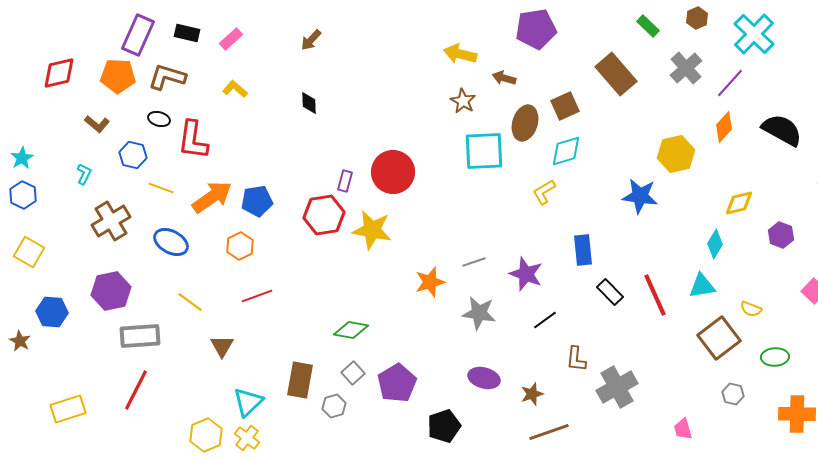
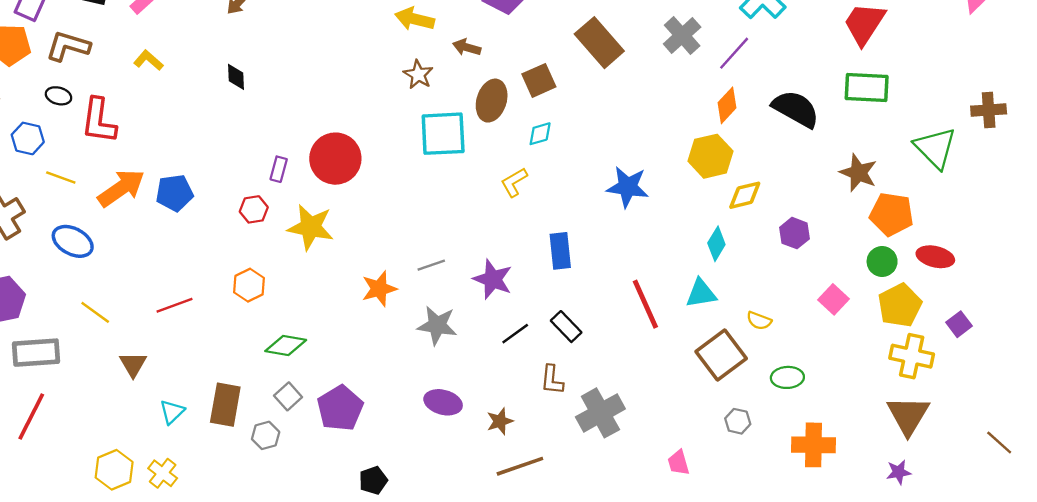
cyan diamond: (566, 151) -> (540, 134), size x0.7
yellow hexagon: (676, 154) -> (710, 156), moved
red hexagon: (324, 215) -> (254, 209), size x0.6
orange hexagon: (240, 246) -> (249, 285), moved
black rectangle: (610, 292) -> (566, 327), moved
cyan triangle: (248, 402) -> (172, 412), moved, size x0.7
black pentagon: (444, 426) -> (373, 480), moved, size x0.7

